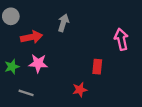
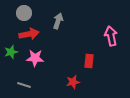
gray circle: (11, 16) -> (24, 13), moved
green star: (12, 67) -> (11, 52), moved

